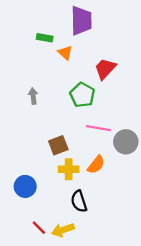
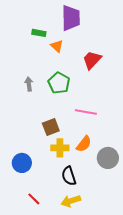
green pentagon: (82, 95) -> (59, 83), moved
gray circle: (126, 142) -> (108, 158), moved
yellow arrow: (63, 230) -> (71, 201), moved

